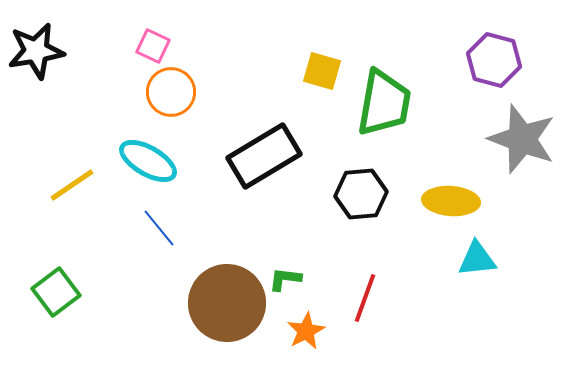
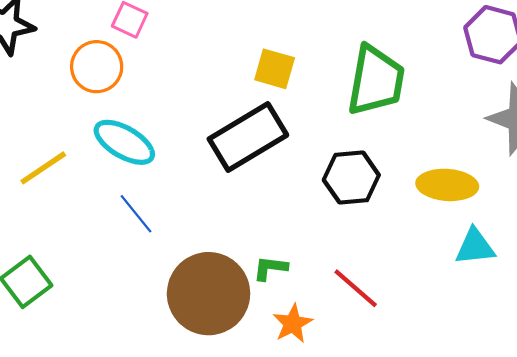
yellow square: (322, 71) -> (275, 69), moved
orange circle: (171, 92) -> (97, 67), moved
red line: (365, 298) -> (356, 288), turned -69

